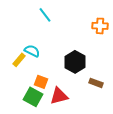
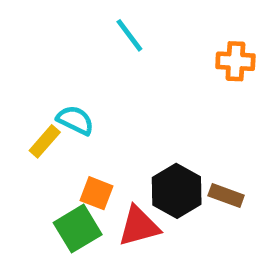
cyan line: (45, 15) -> (129, 35), moved
black hexagon: (75, 62) -> (177, 191), moved
green square: (33, 97) -> (78, 229), turned 30

